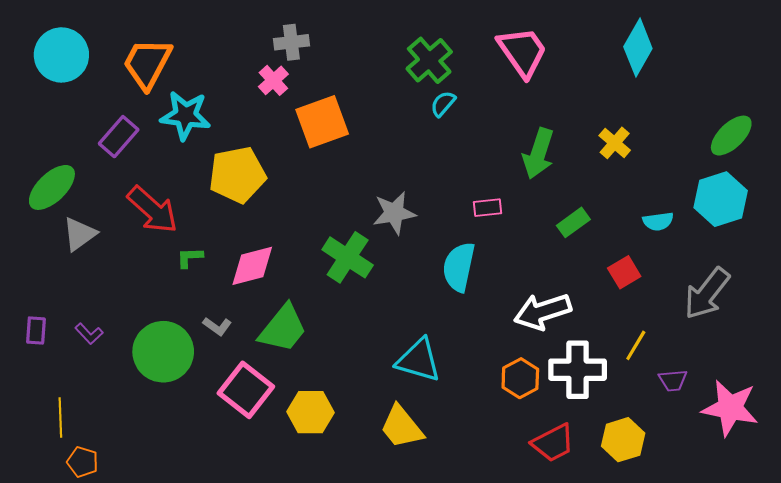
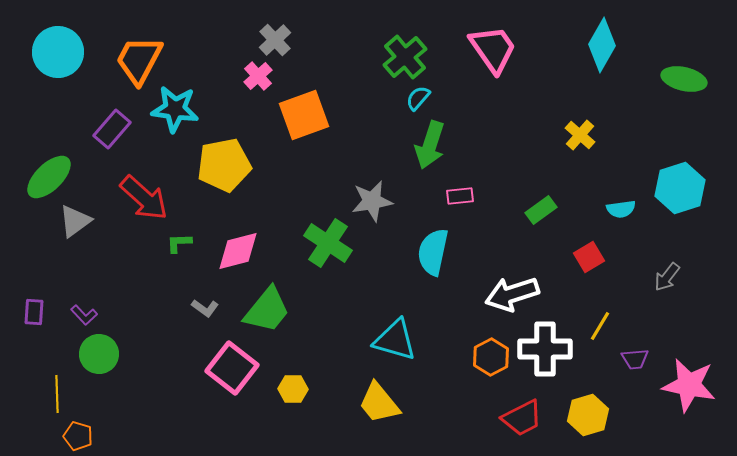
gray cross: (291, 42) -> (275, 40), turned -36
green ellipse: (731, 136) -> (684, 79), moved, turned 57
green arrow: (538, 154) -> (430, 145), moved
gray arrow: (707, 293) -> (667, 277), size x0.6
green circle: (163, 352) -> (99, 354), moved, size x0.7
yellow hexagon: (310, 412) -> (293, 389), size x0.7

